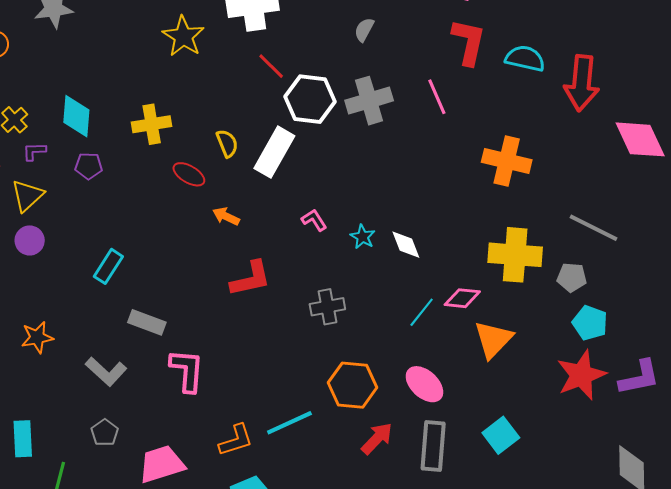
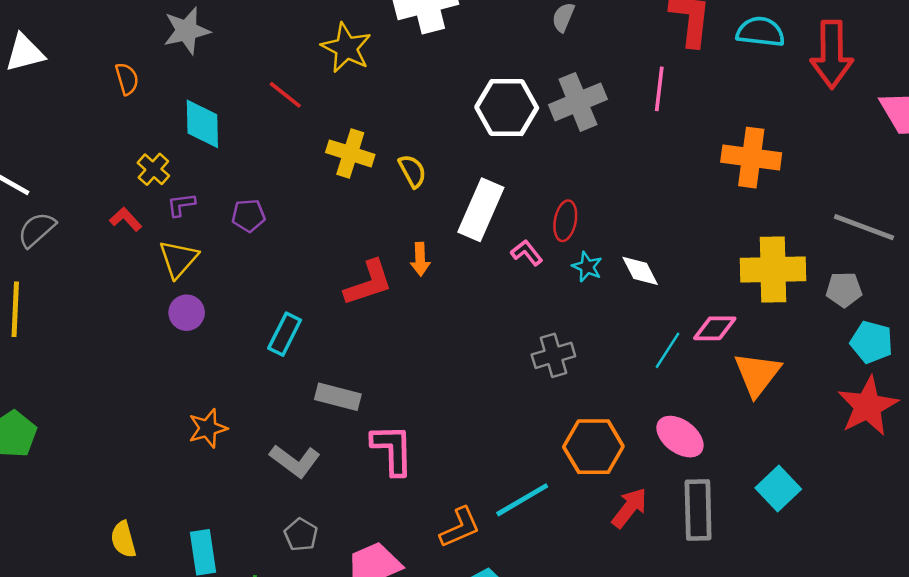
red line: (271, 66) -> (285, 95), moved
pink line: (437, 97) -> (659, 89), turned 36
cyan diamond: (76, 116) -> (202, 124), moved
yellow cross: (152, 124) -> (350, 153), moved, turned 33
white rectangle: (274, 152) -> (481, 210), moved
red ellipse: (189, 174) -> (565, 221), moved, turned 76
orange arrow: (226, 216) -> (420, 259), turned -112
red L-shape: (251, 279) -> (368, 283), moved

